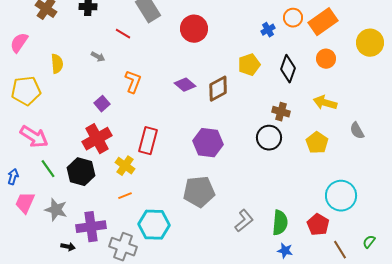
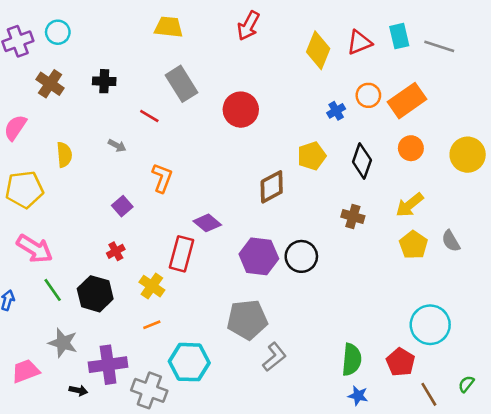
yellow circle: (370, 43) -> (468, 155), moved
purple diamond: (185, 85) -> (207, 223), moved
yellow arrow: (325, 103) -> (410, 205), turned -55
black circle: (269, 138) -> (301, 256), moved
red cross: (97, 139) -> (116, 251), size x0.5
yellow pentagon: (317, 143) -> (413, 245), moved
pink trapezoid: (25, 203) -> (26, 371), moved, turned 45
gray L-shape: (244, 221) -> (274, 357), moved

